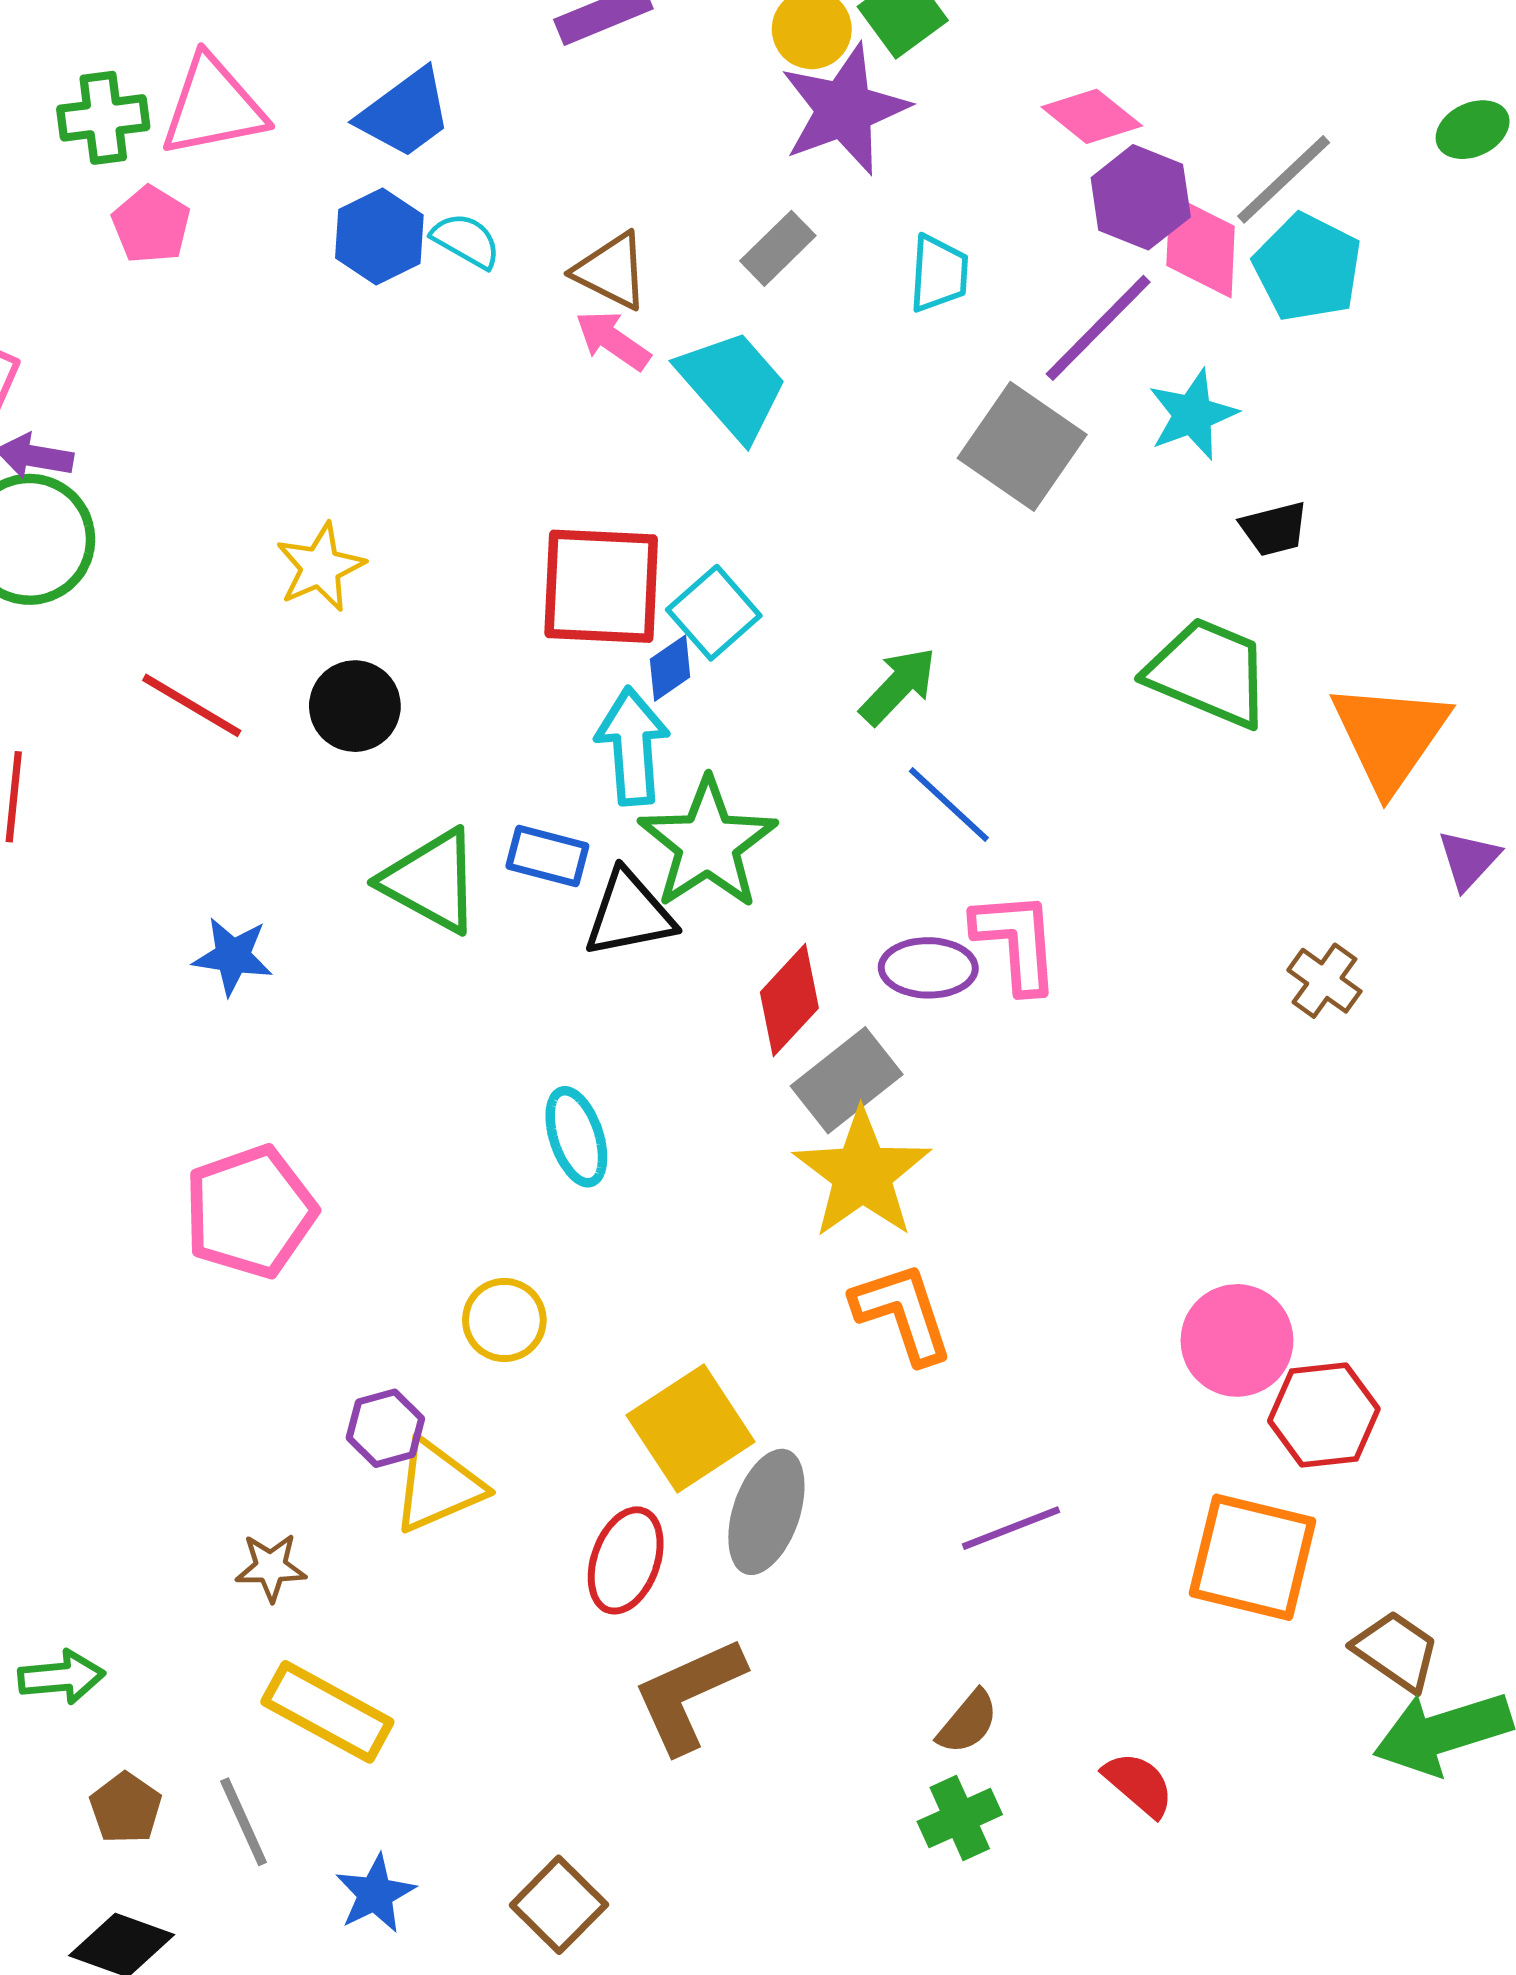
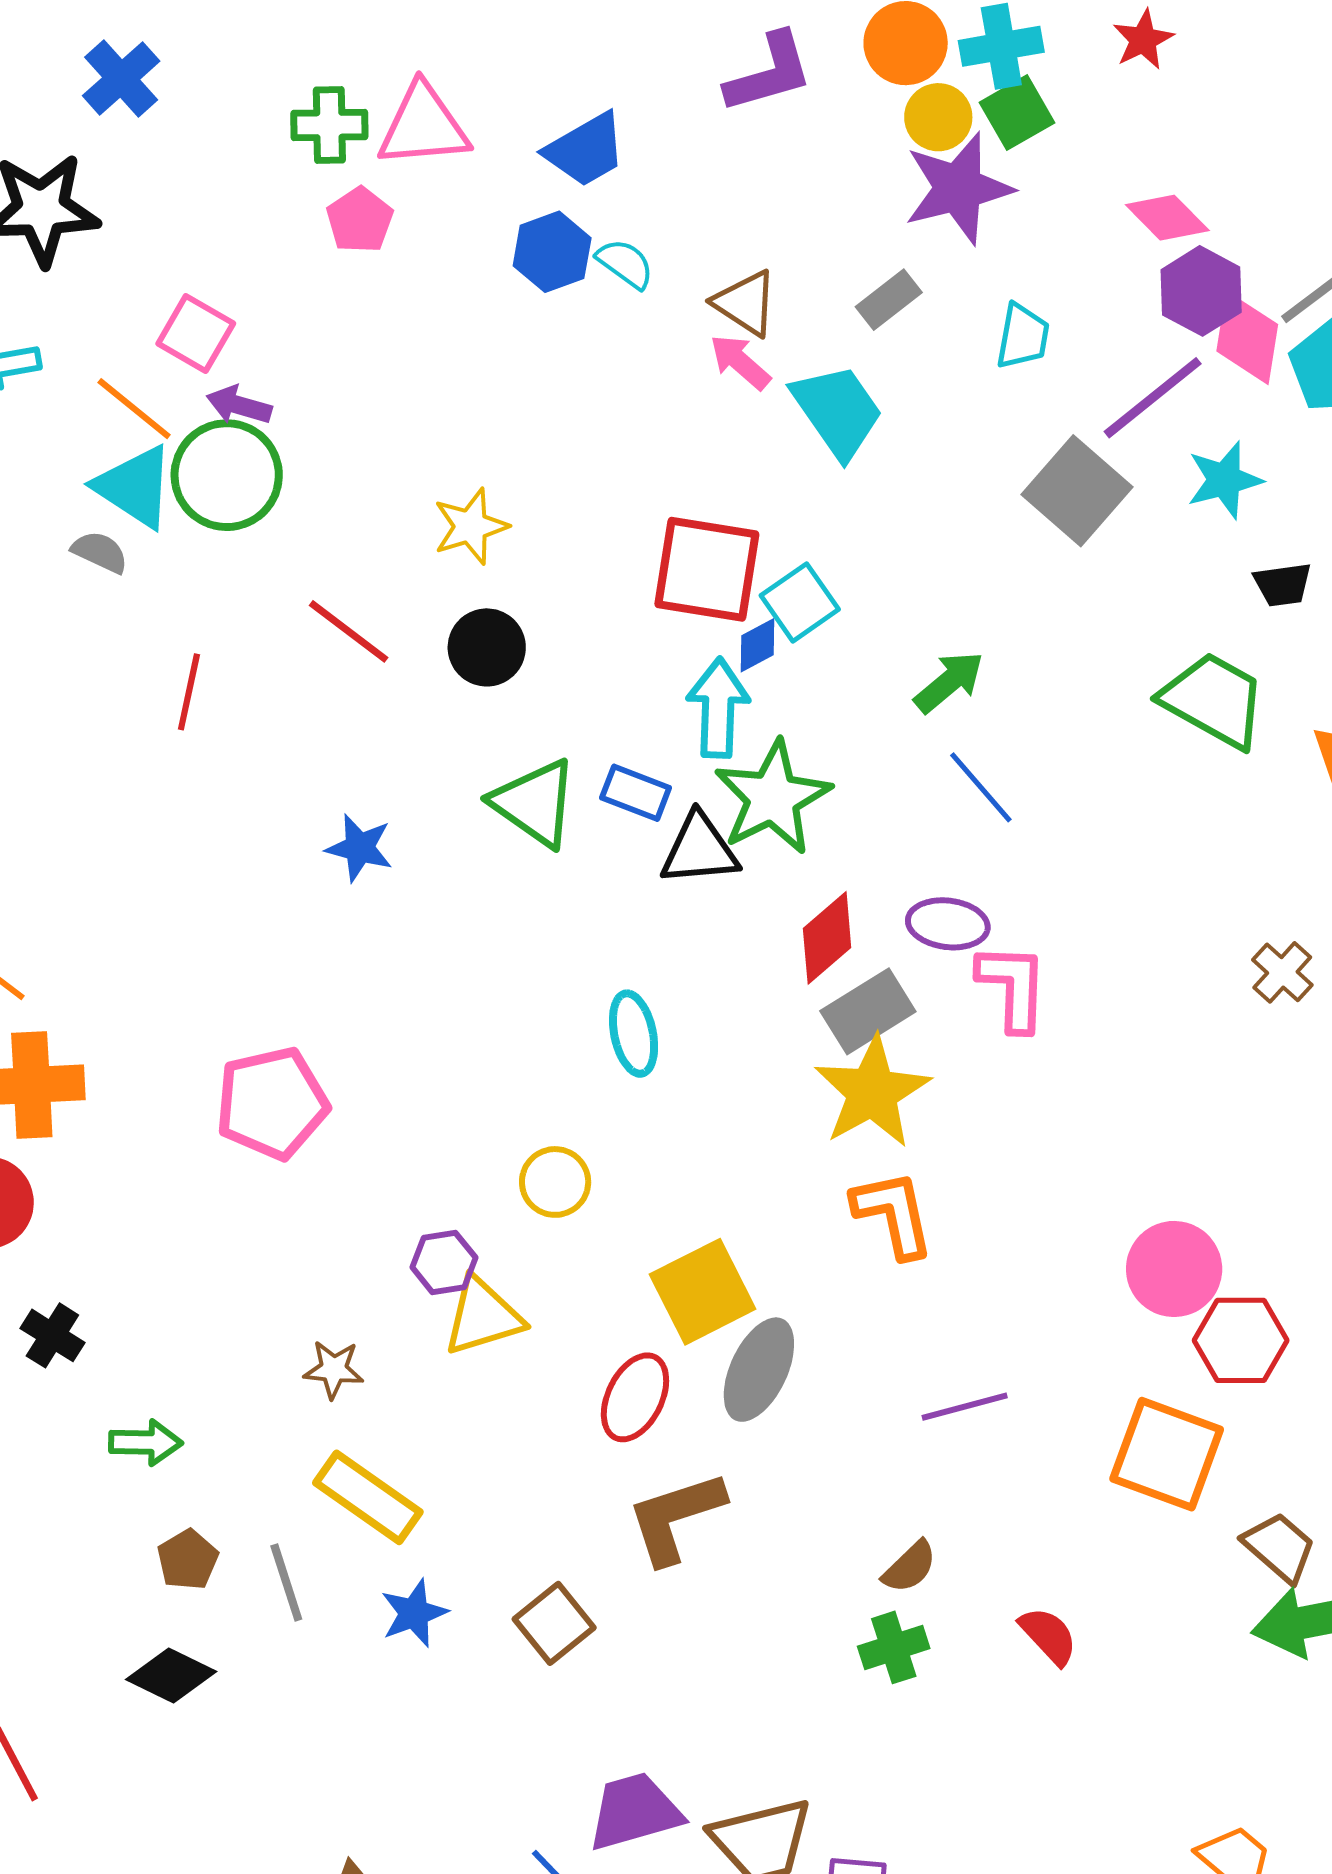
pink L-shape: (1016, 942) -> (1013, 987), moved
pink pentagon: (250, 1212) -> (272, 1103), moved
blue star: (375, 1894) -> (414, 1613), moved
brown square: (559, 1905) -> (554, 1623), moved

